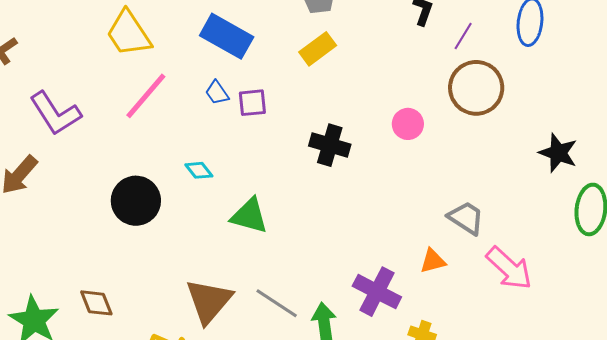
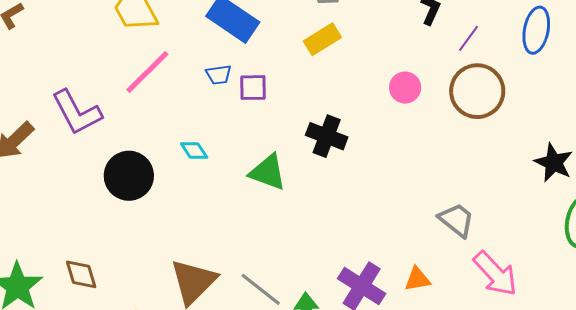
blue trapezoid: (217, 93) -> (219, 75), turned -68
purple L-shape: (55, 113) -> (77, 112), moved
pink circle: (408, 124) -> (405, 88), moved
green triangle: (249, 216) -> (268, 172), moved
orange triangle: (433, 261) -> (417, 279), moved

